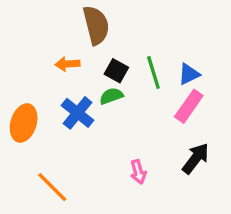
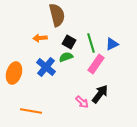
pink rectangle: (189, 106) -> (96, 64), moved
black arrow: (196, 158) -> (100, 94), moved
pink arrow: (138, 172) -> (82, 102), turned -32
orange line: (52, 187) -> (31, 111), turned -35

